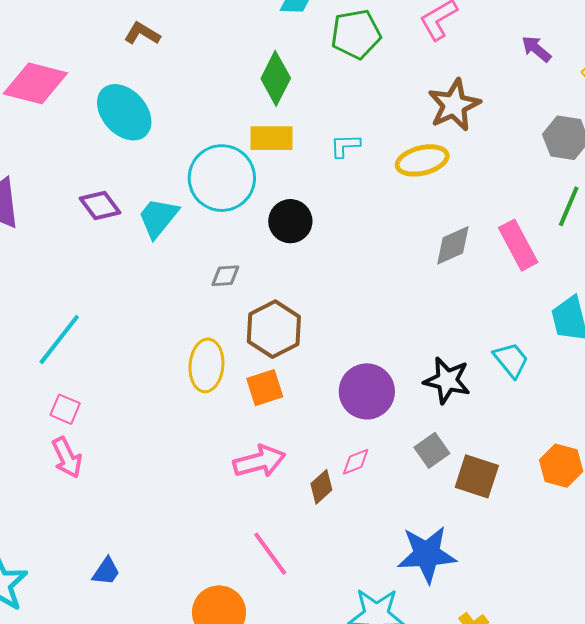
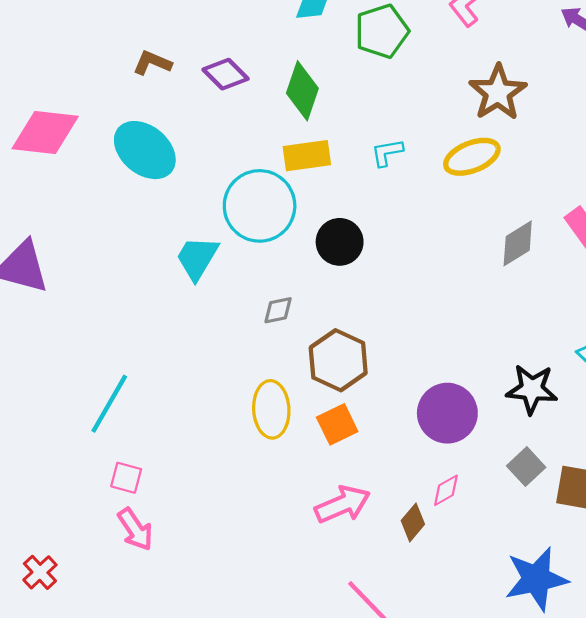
purple diamond: (100, 206) -> (226, 74), moved

